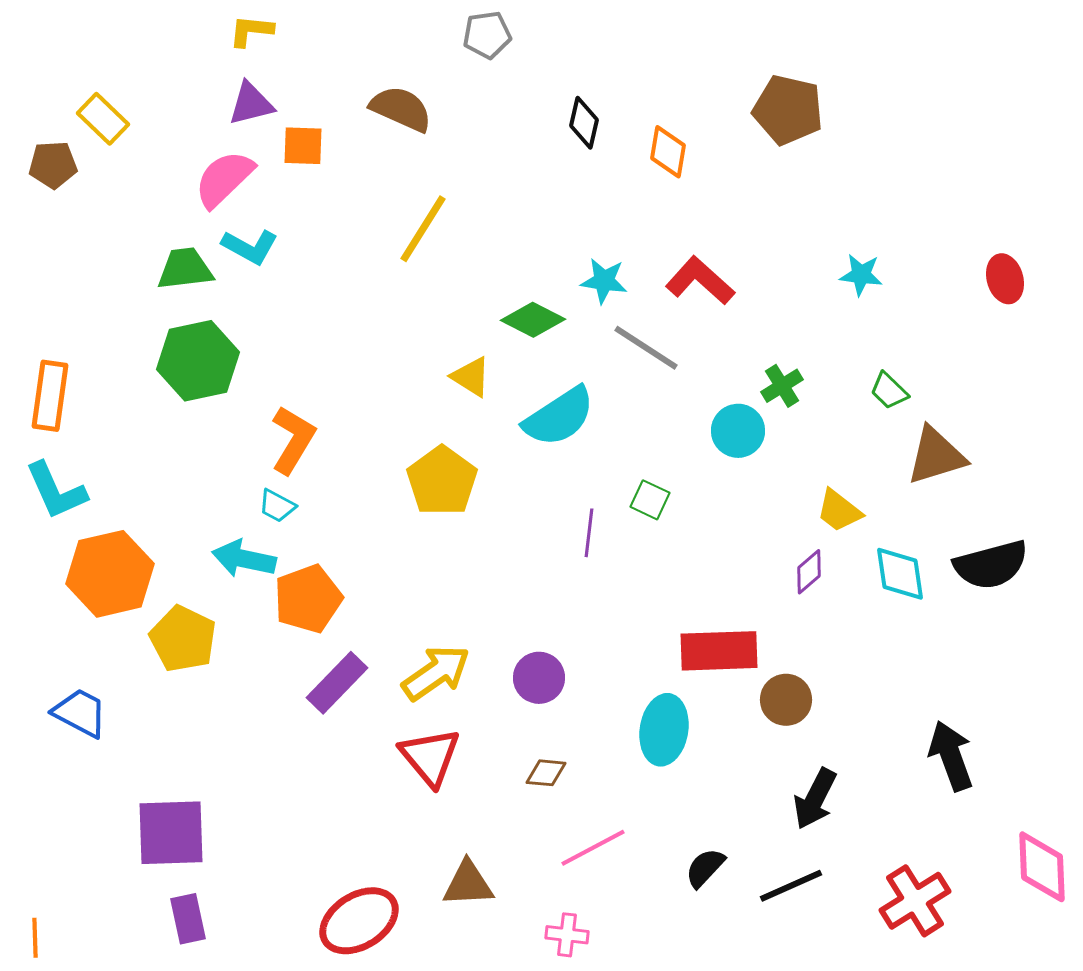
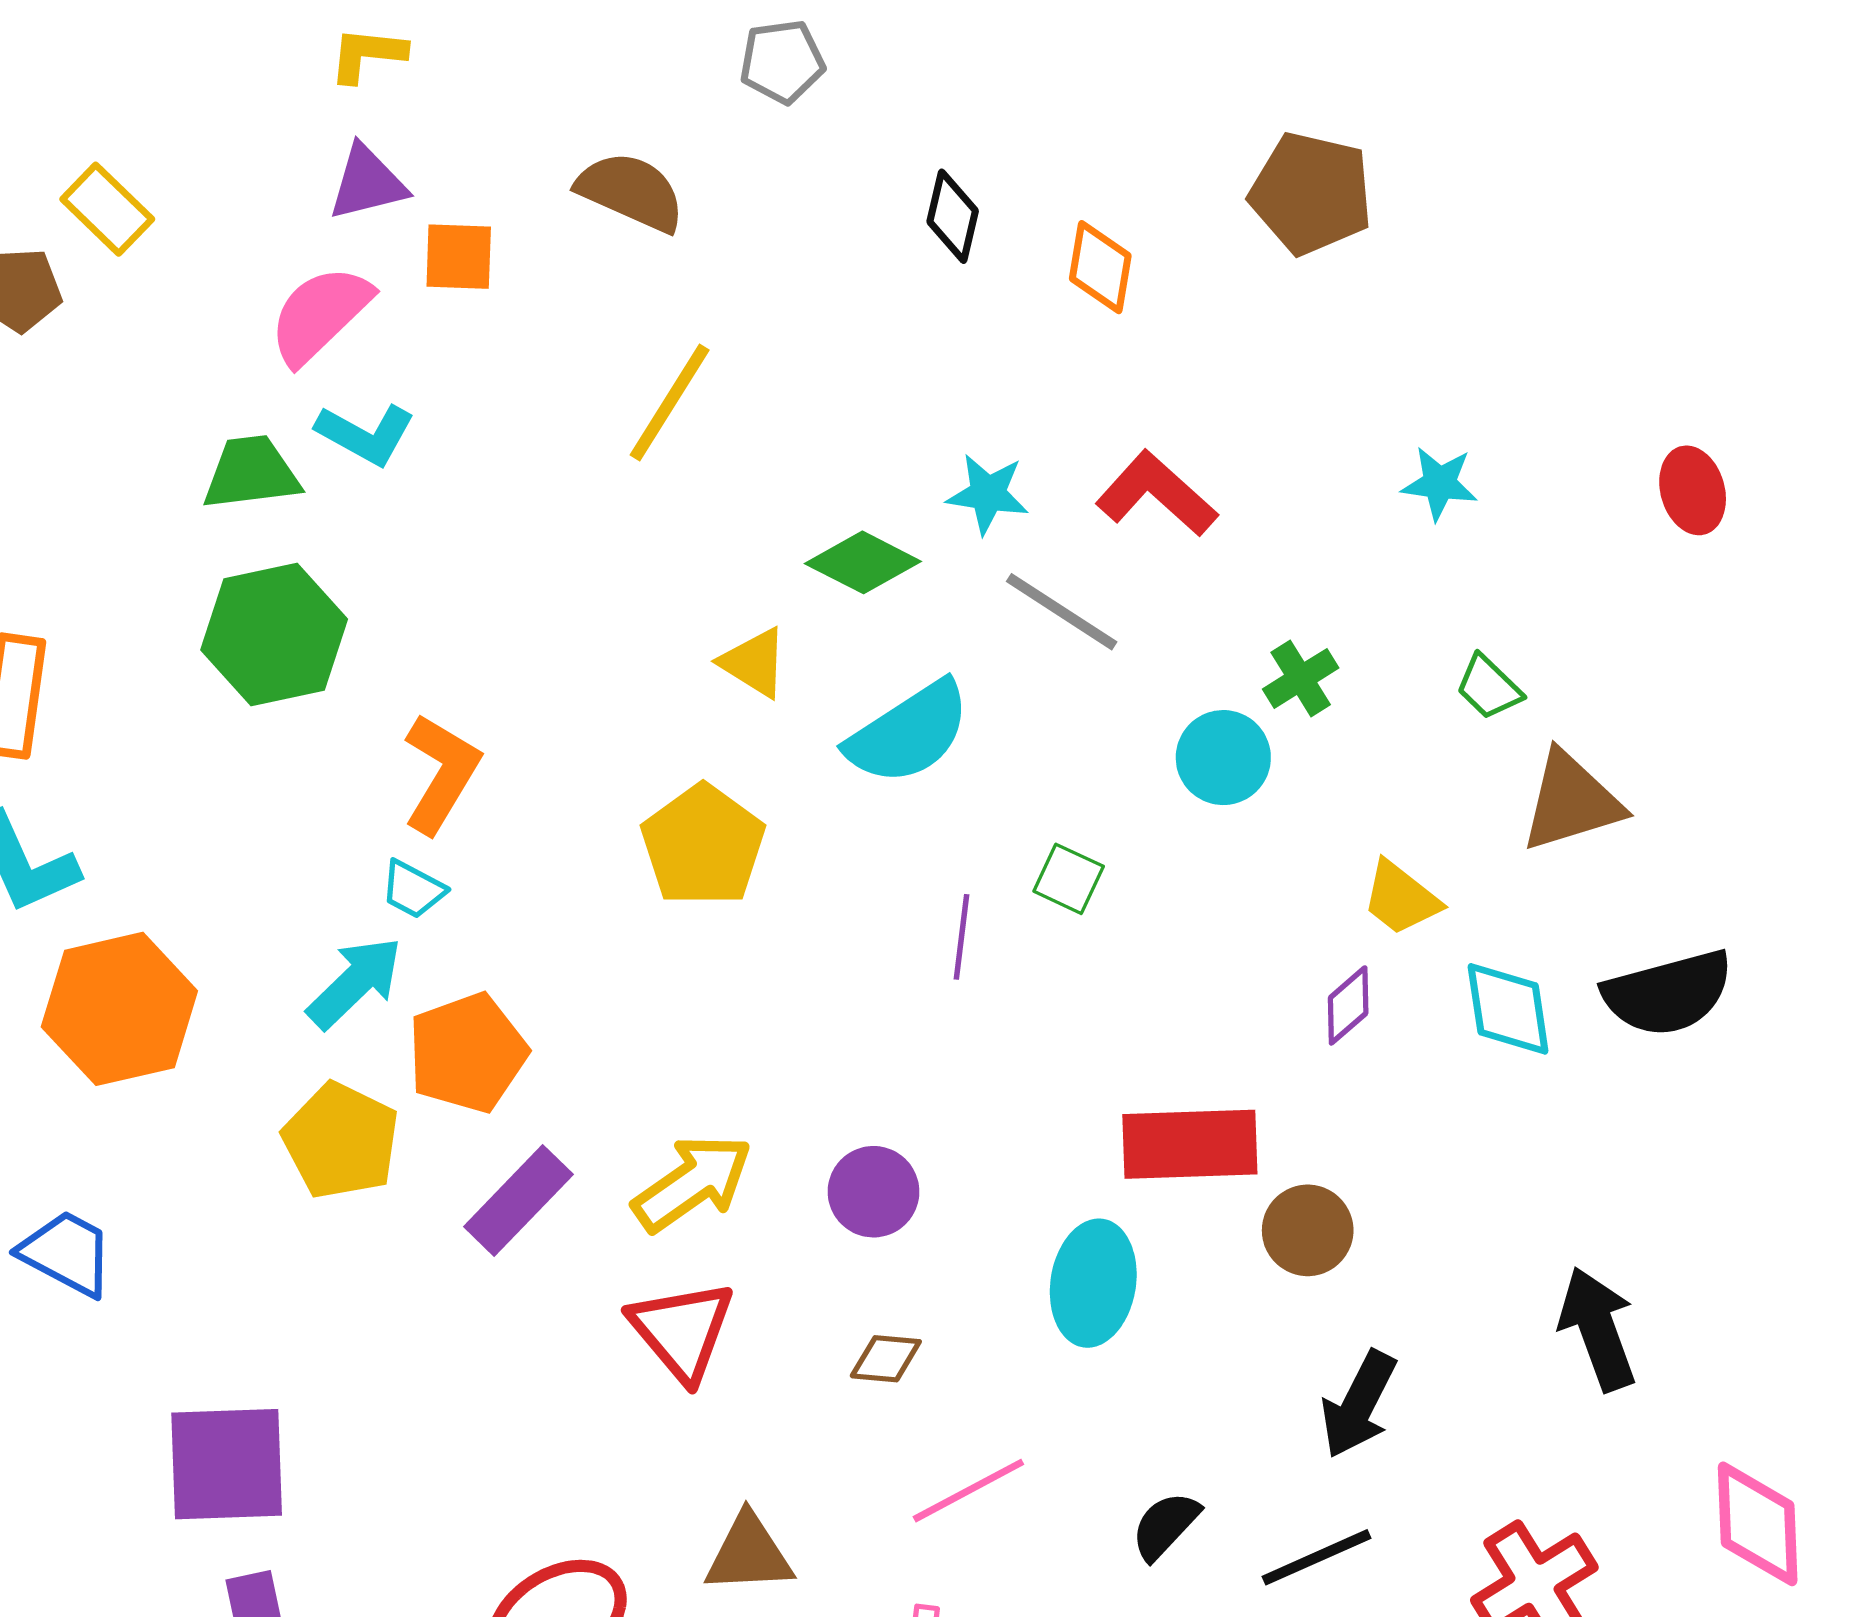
cyan arrow: (244, 559) -> (355, 983), turned 124
yellow pentagon: (183, 639) -> (341, 1141), moved

